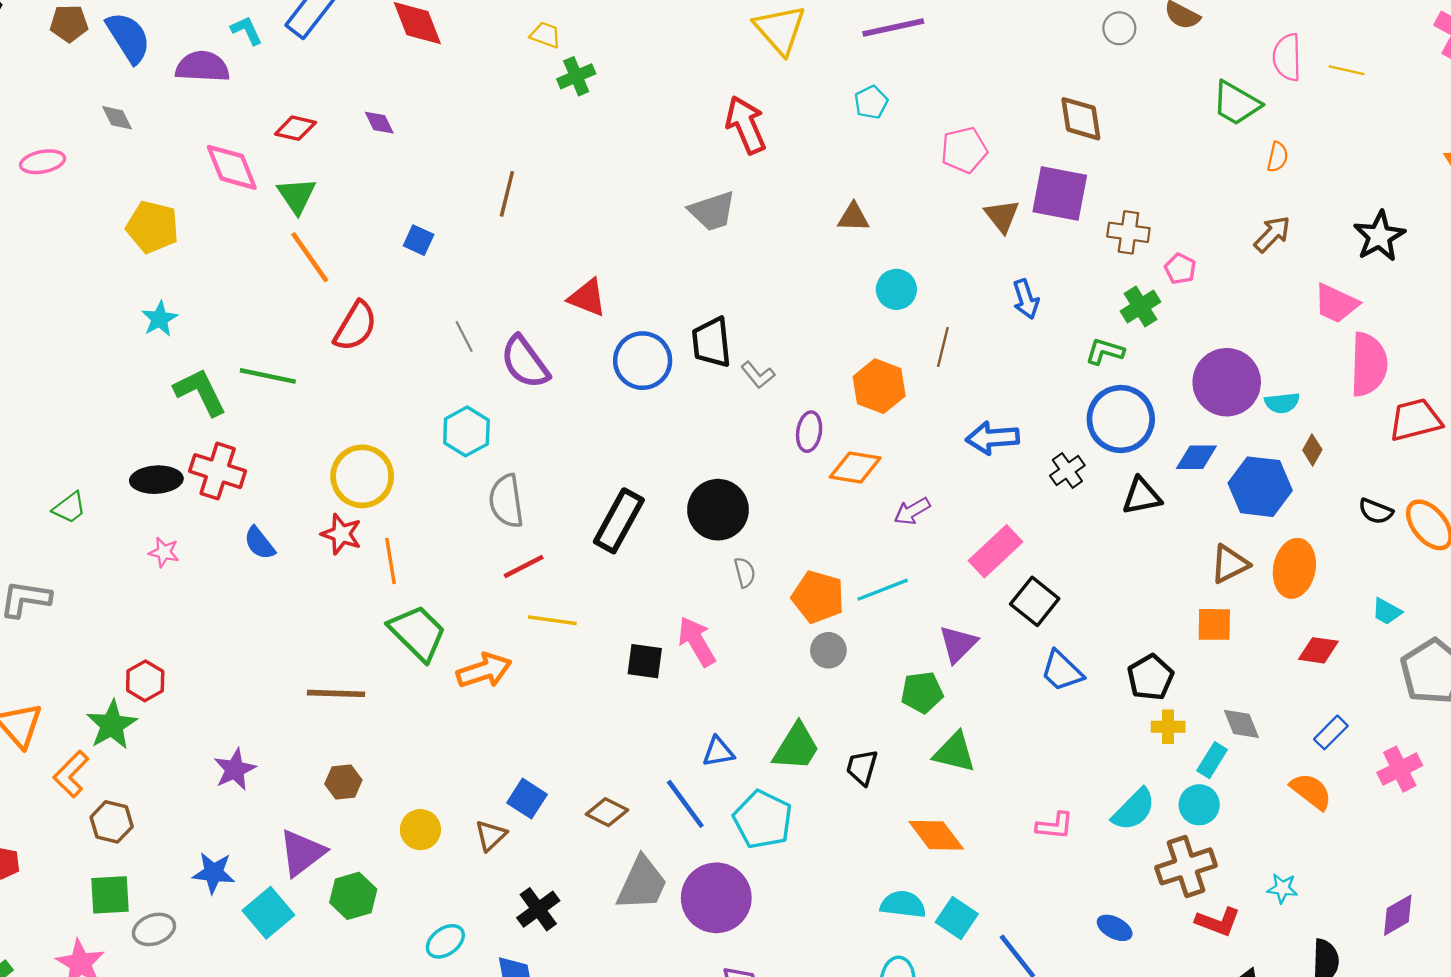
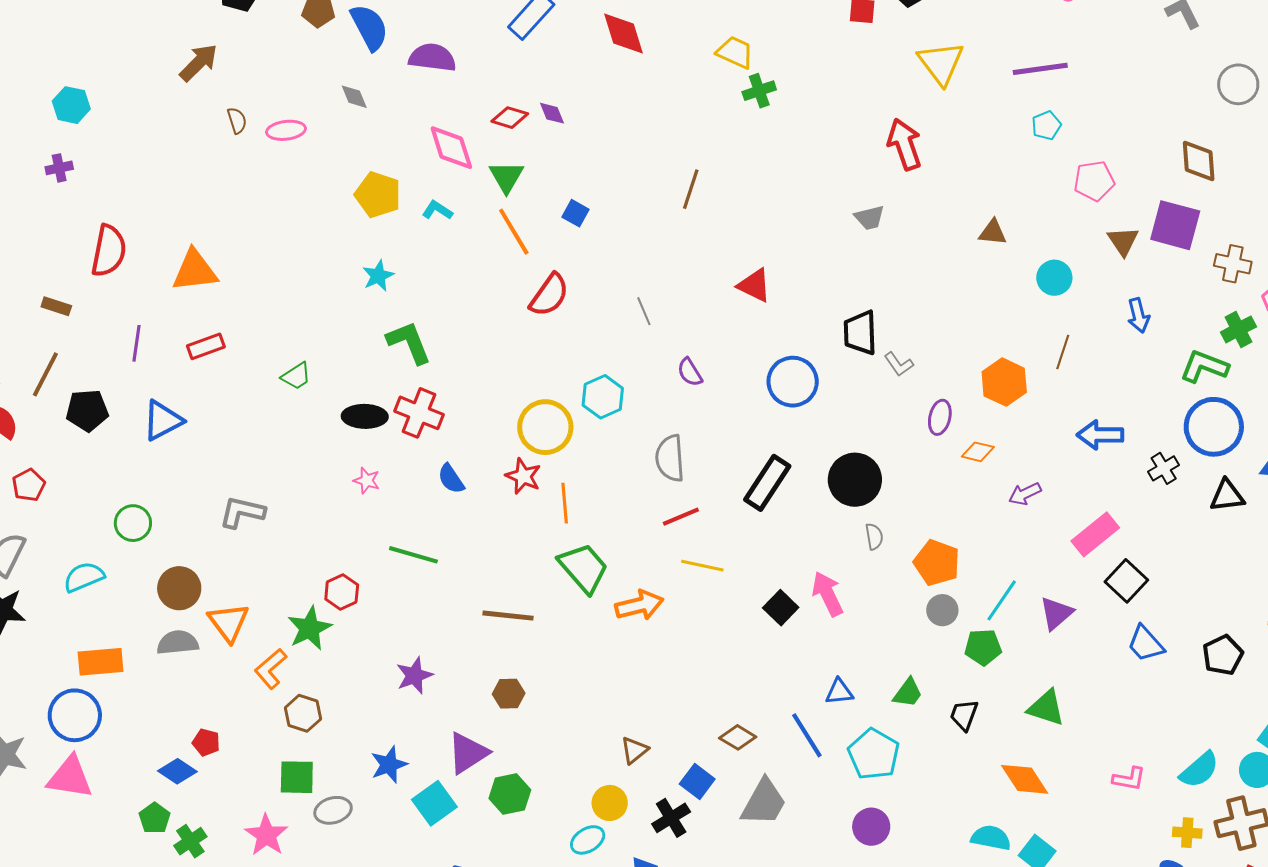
gray circle: (1119, 28) -> (1238, 84), size x1.4
cyan L-shape: (247, 30) -> (437, 210), moved, turned -36
yellow trapezoid: (545, 35) -> (735, 52), size x1.4
cyan pentagon: (871, 102) -> (1046, 126), moved
purple diamond: (379, 123) -> (552, 113), moved
gray trapezoid: (712, 211) -> (870, 218), size x0.7
blue square: (419, 240) -> (576, 213), moved
cyan circle: (896, 289) -> (1054, 278), moved
green L-shape: (1105, 351) -> (1204, 367), size x1.4
blue circle: (643, 361) -> (793, 382), moved
purple semicircle: (525, 362) -> (690, 372), moved, size x0.6
green line: (268, 376) -> (413, 555), moved
cyan hexagon: (466, 431) -> (603, 397), moved
orange diamond: (855, 468) -> (978, 452), size x0.7
green trapezoid: (69, 508) -> (296, 376), moved
cyan line: (883, 590) -> (1002, 600), moved, turned -39
black square: (645, 661) -> (781, 608), turned 32
green pentagon: (922, 692) -> (983, 647), moved
yellow cross: (1168, 727) -> (1187, 833), moved
green trapezoid: (796, 747) -> (908, 693), size x0.7
blue square: (527, 799) -> (697, 782), moved
yellow circle: (420, 830) -> (610, 803), moved
blue star: (214, 873) -> (389, 765), turned -30
purple circle: (716, 898) -> (871, 827), moved, size x0.6

